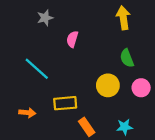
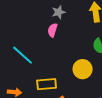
gray star: (45, 18) -> (59, 12), moved

